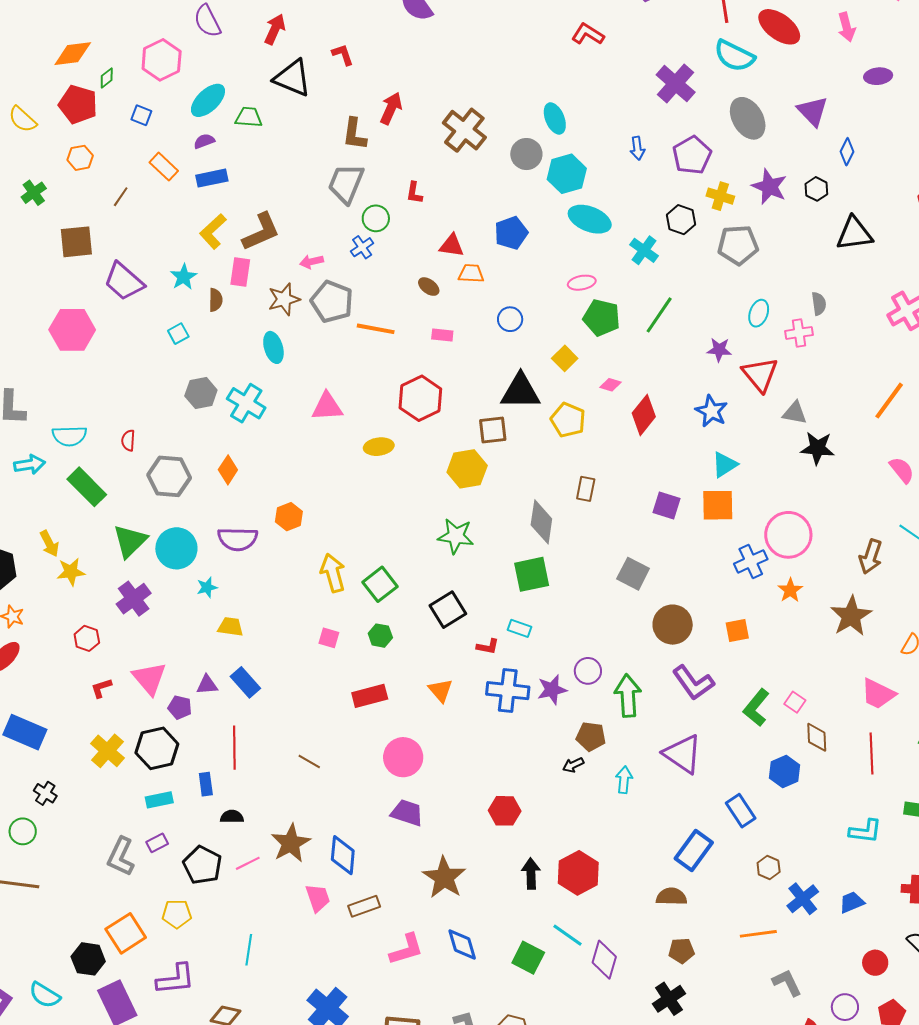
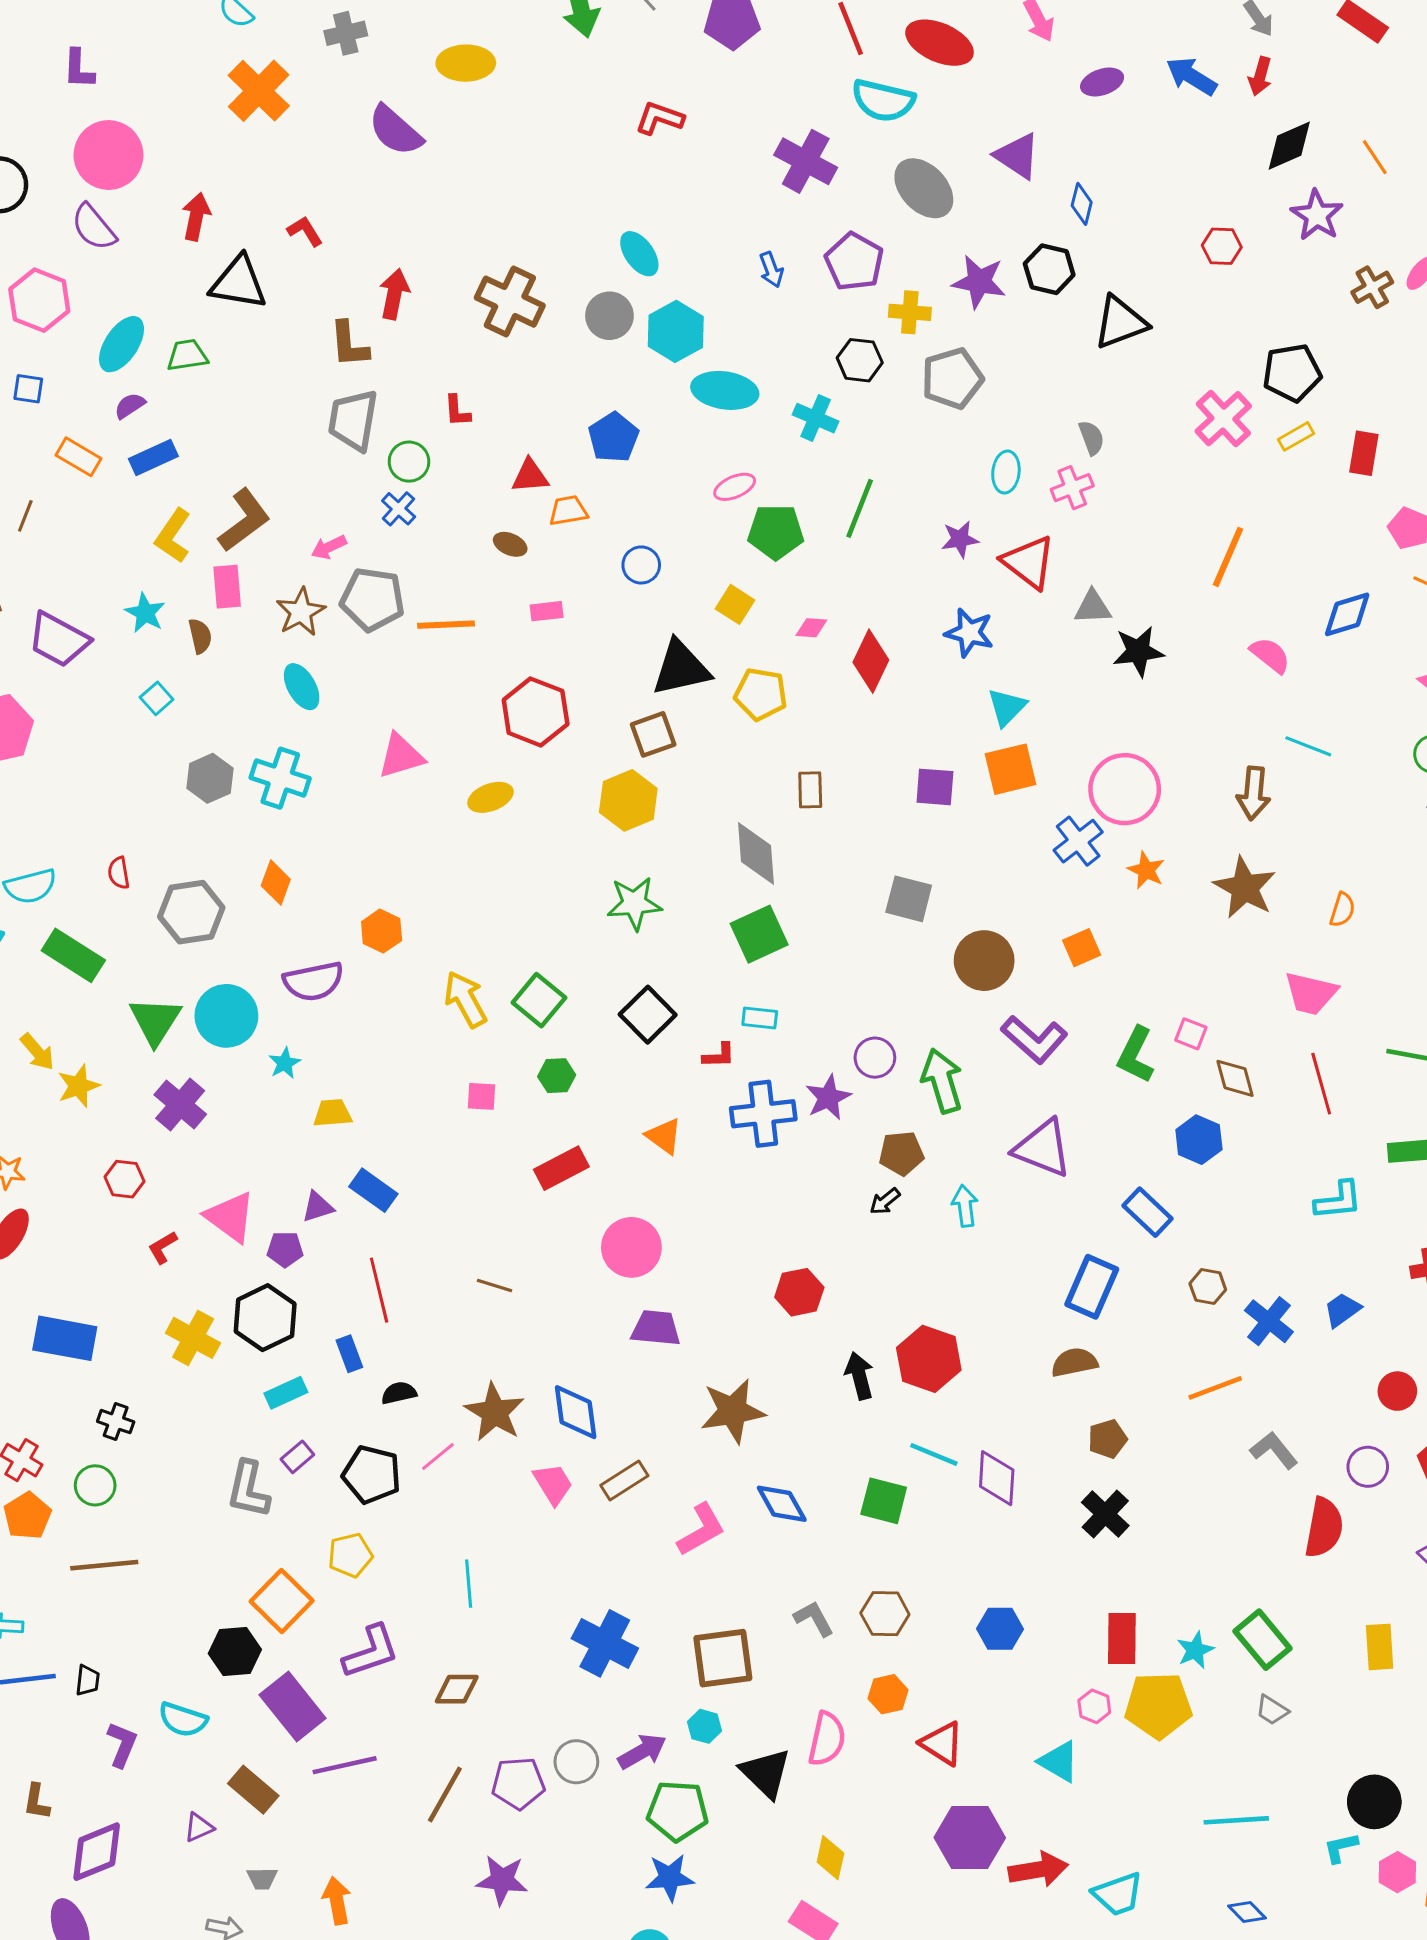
black hexagon: (816, 189) -> (1049, 269), size x1.4
brown star: (444, 878) -> (733, 1411), turned -30

